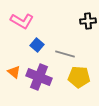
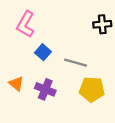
pink L-shape: (22, 21) -> (26, 24), turned 90
purple cross: (39, 77) -> (45, 89), size x0.7

